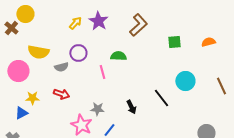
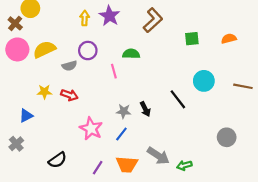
yellow arrow: (75, 23) -> (85, 18), turned -40
yellow semicircle: (38, 52) -> (44, 49), turned 145
pink circle: (18, 71) -> (17, 49), moved
brown line: (221, 86) -> (243, 86), turned -54
yellow star: (32, 98) -> (44, 92), moved
gray star: (97, 109) -> (124, 111), moved

